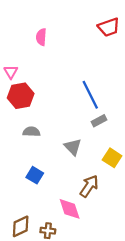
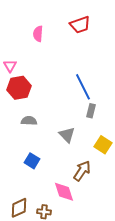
red trapezoid: (109, 27) -> (80, 25), moved
gray rectangle: (99, 121) -> (91, 111), turned -48

